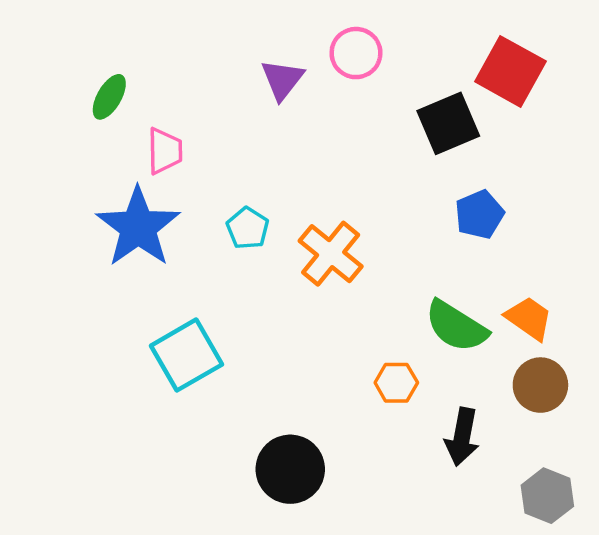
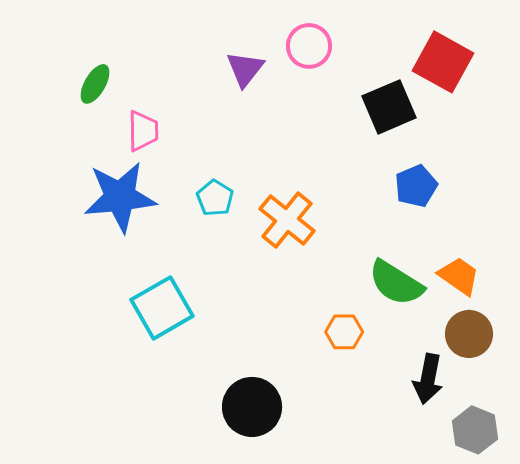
blue star: (138, 227) -> (120, 197), turned 30
black arrow: (462, 437) -> (428, 379), moved

